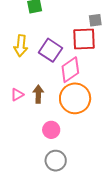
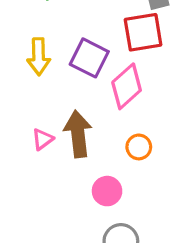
brown arrow: (38, 94) -> (78, 134), size x1.5
orange circle: (75, 98) -> (139, 147), moved, size x0.5

